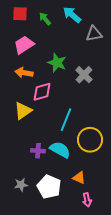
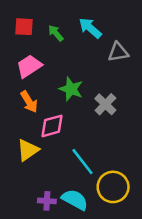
orange arrow: (24, 73) -> (29, 102), turned -132
cyan line: (66, 120) -> (82, 162), turned -60

